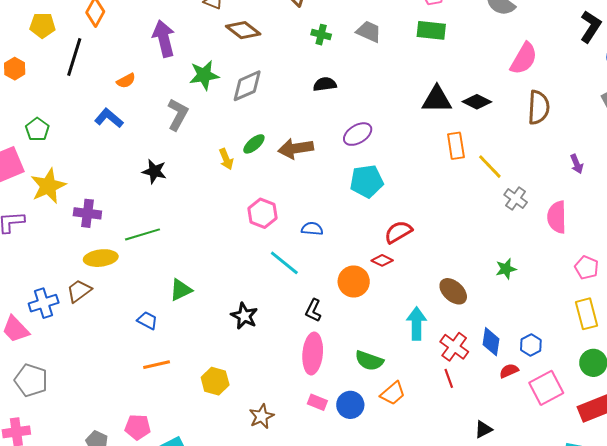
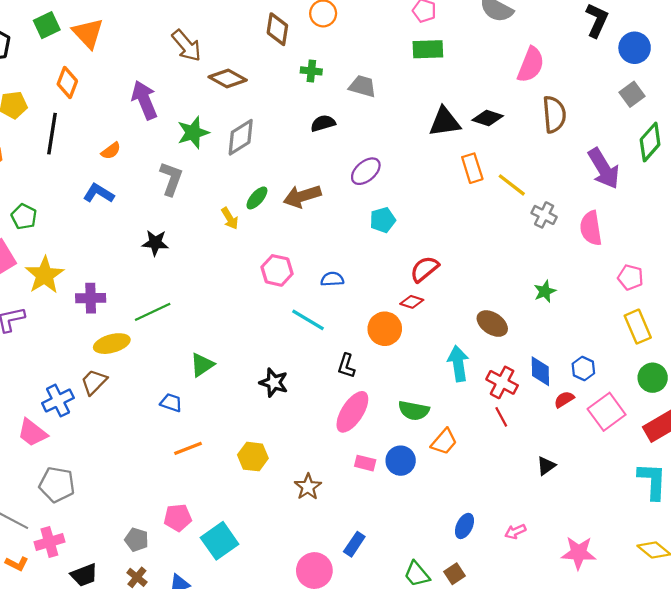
gray trapezoid: (369, 32) -> (363, 86), moved
purple arrow: (577, 164) -> (604, 168), size x2.0
cyan pentagon: (367, 181) -> (383, 220), size x0.7
pink ellipse: (313, 353) -> (352, 412), turned 36

